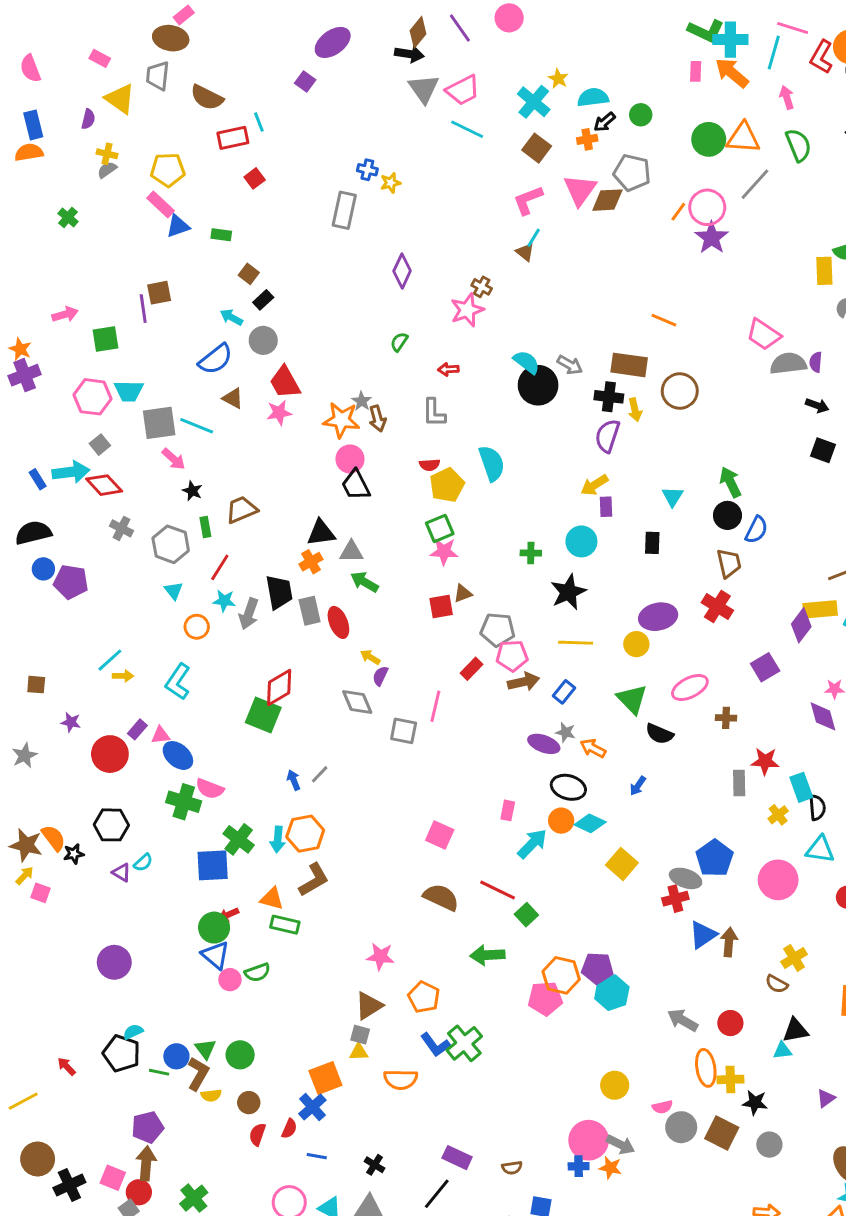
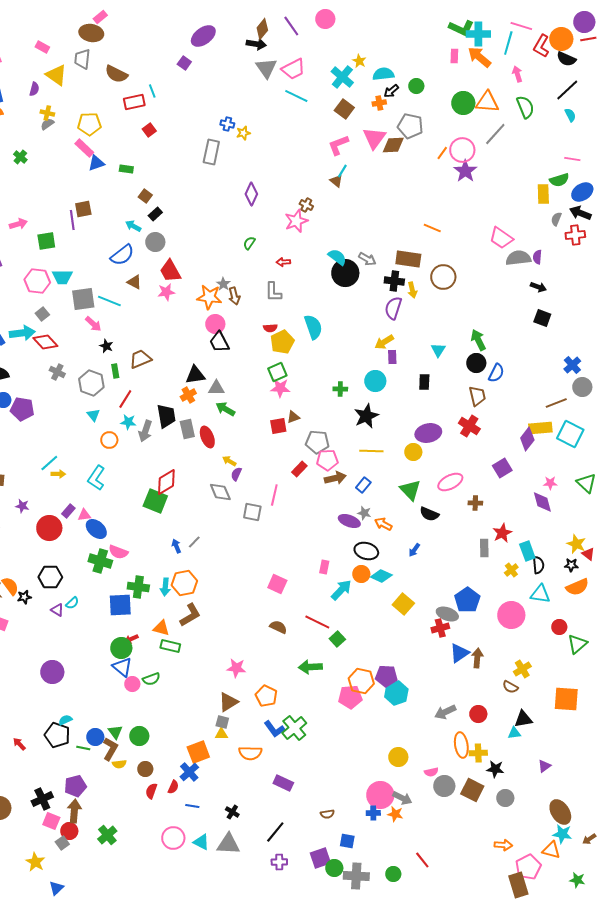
red star: (765, 761) -> (502, 533), turned -30
green cross: (239, 839) -> (138, 587), turned -30
brown semicircle: (441, 897) -> (278, 627), size x0.7
gray arrow: (683, 1020) -> (445, 712), turned -55
purple rectangle: (457, 1158) -> (283, 783), moved
black cross: (69, 1185) -> (42, 799), moved

